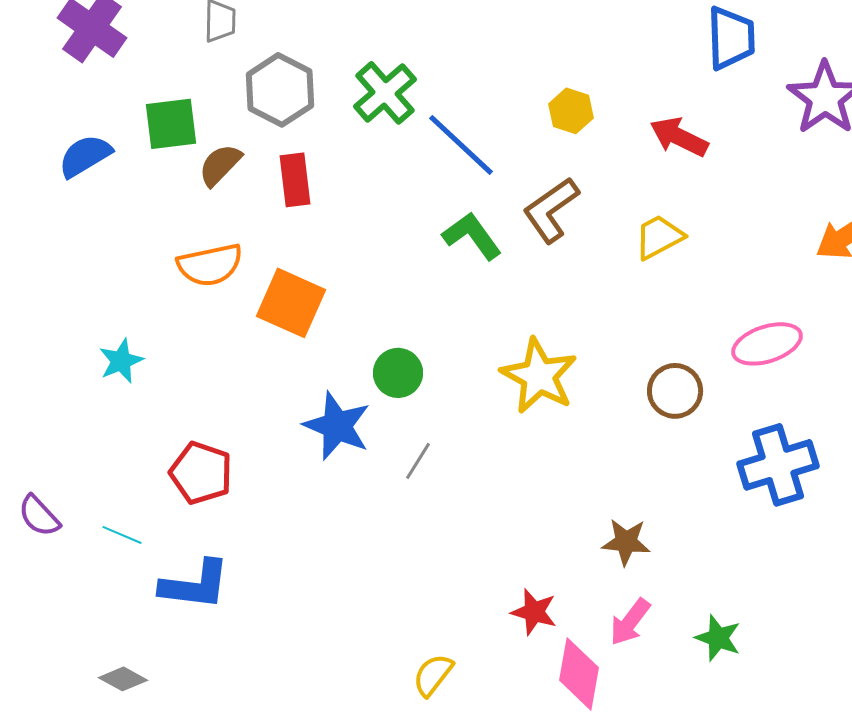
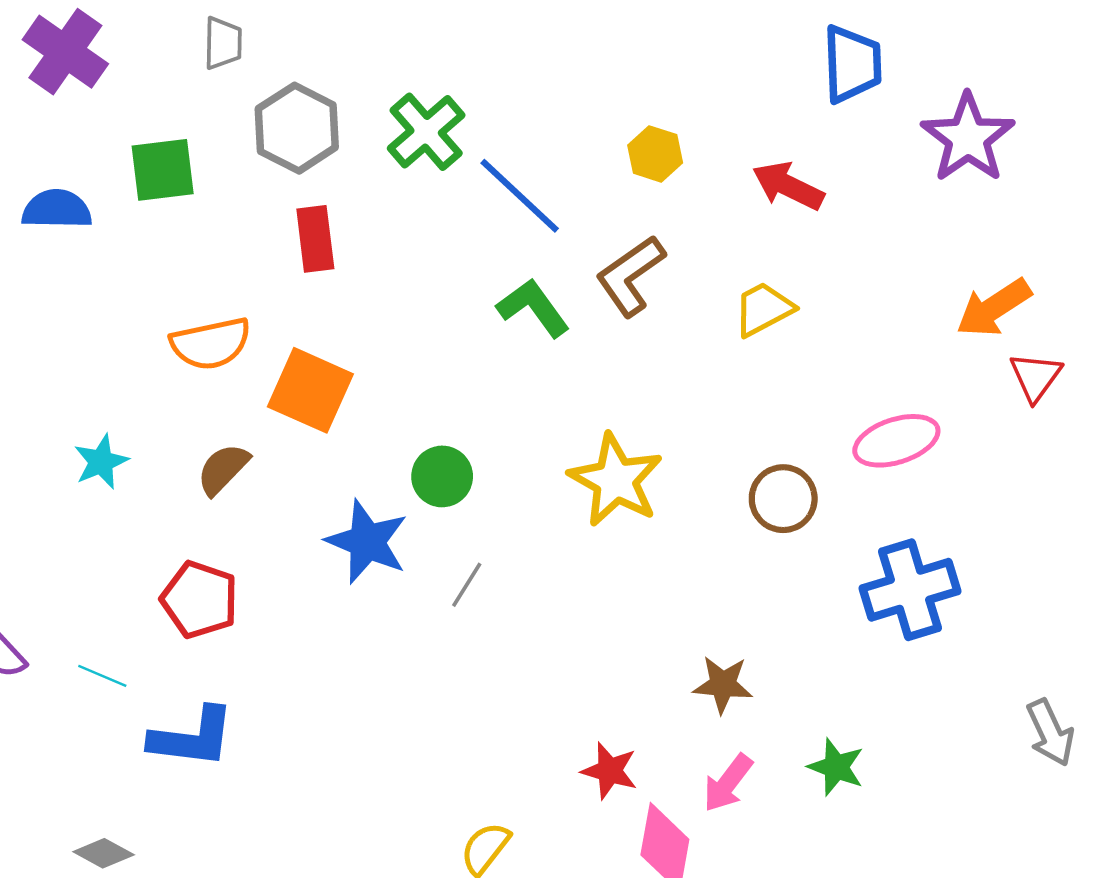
blue semicircle: (85, 156) -> (57, 209), turned 32
brown semicircle: (220, 165) -> (223, 469), moved
green star: (718, 638) -> (836, 767), moved

